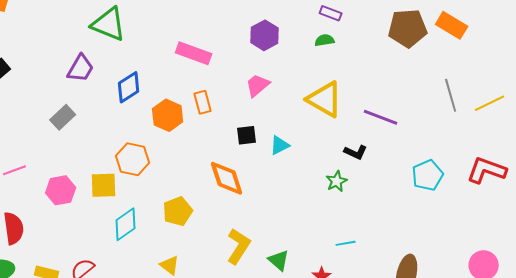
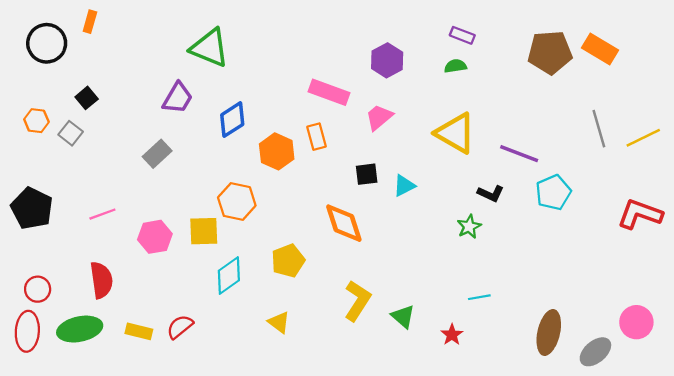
pink rectangle: (194, 53) -> (329, 92), moved
cyan pentagon: (428, 175) -> (553, 192), moved

